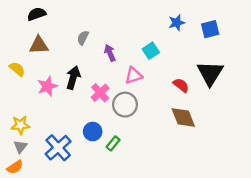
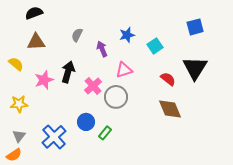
blue star: (177, 23) -> (127, 35), moved
cyan square: (151, 51) -> (155, 46), moved
yellow star: (20, 125) -> (19, 104), moved

